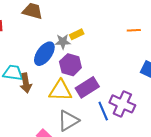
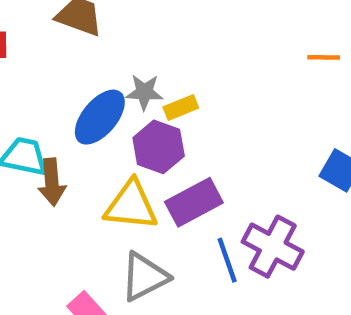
orange line: (134, 30) -> (324, 57), moved
yellow rectangle: (77, 34) -> (181, 108), moved

